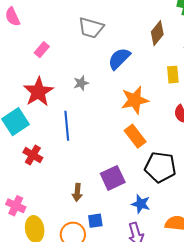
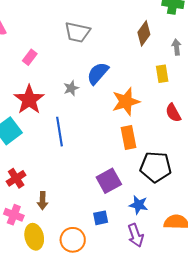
blue semicircle: (119, 59) -> (98, 73), moved
orange rectangle: (135, 136) -> (129, 138), turned 30
red cross: (33, 155) -> (16, 178), moved, turned 30
brown arrow: (77, 192) -> (43, 201), moved
blue square: (95, 221) -> (101, 218), moved

